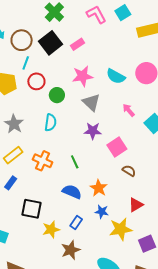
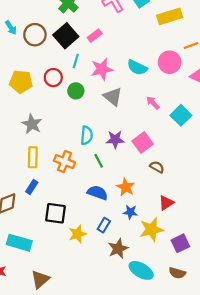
cyan line: (26, 63) -> (76, 61), moved
cyan semicircle: (50, 122) -> (87, 135), moved
purple star: (93, 131) -> (115, 139), moved
yellow rectangle: (13, 155) -> (33, 157), turned -48
brown star: (71, 250) -> (118, 249), moved

